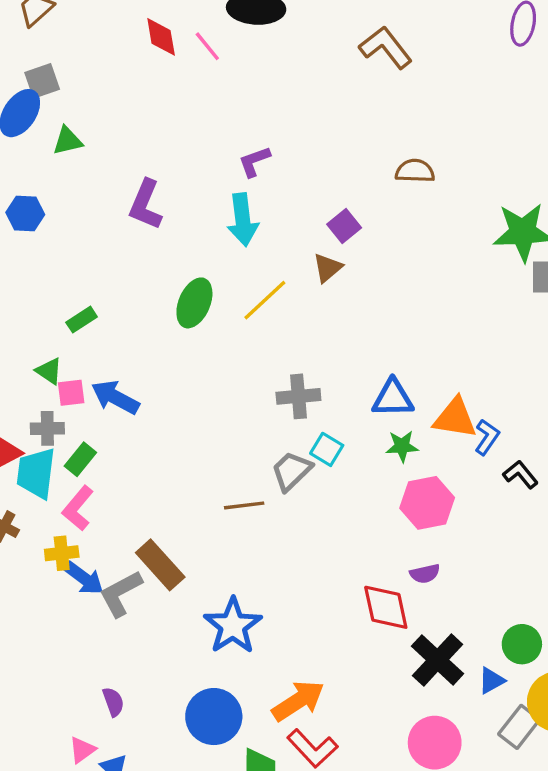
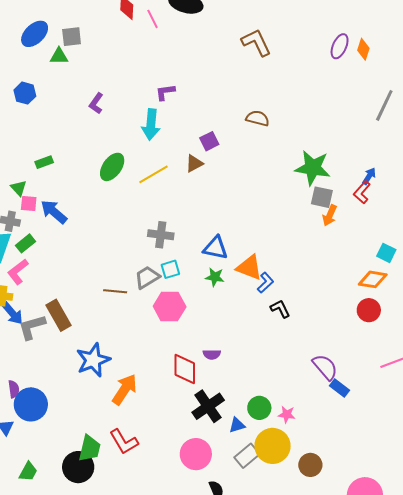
gray square: (42, 81) -> (72, 37), moved
purple L-shape: (145, 205) -> (96, 103), size x0.7
cyan square: (327, 449) -> (170, 269), turned 30
pink hexagon: (427, 503) -> (170, 306), moved
orange arrow: (298, 701) -> (125, 389), moved, turned -36
blue circle: (214, 717) -> (31, 404), moved

